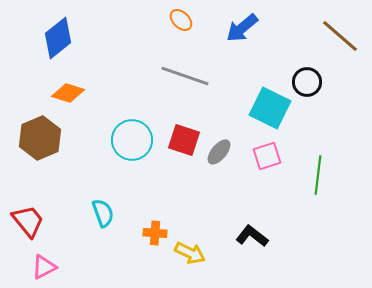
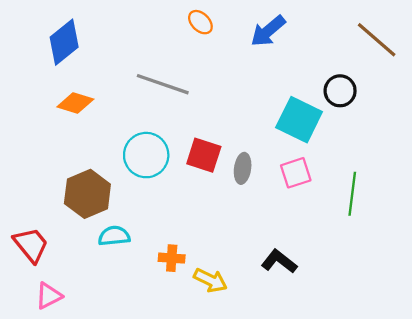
gray line: (185, 76) -> (163, 84), moved
brown hexagon: (40, 138) -> (87, 194), moved
gray ellipse: (219, 152) -> (243, 168), turned -32
cyan semicircle: (103, 213) -> (114, 236), turned -76

